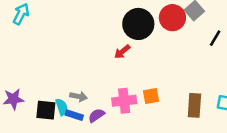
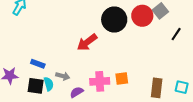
red arrow: (122, 52) -> (87, 42), moved, size x1.5
blue rectangle: (74, 115) -> (38, 64), moved

